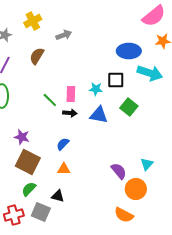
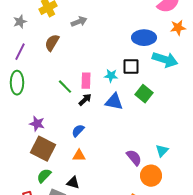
black arrow: (70, 113) -> (85, 100), turned -48

